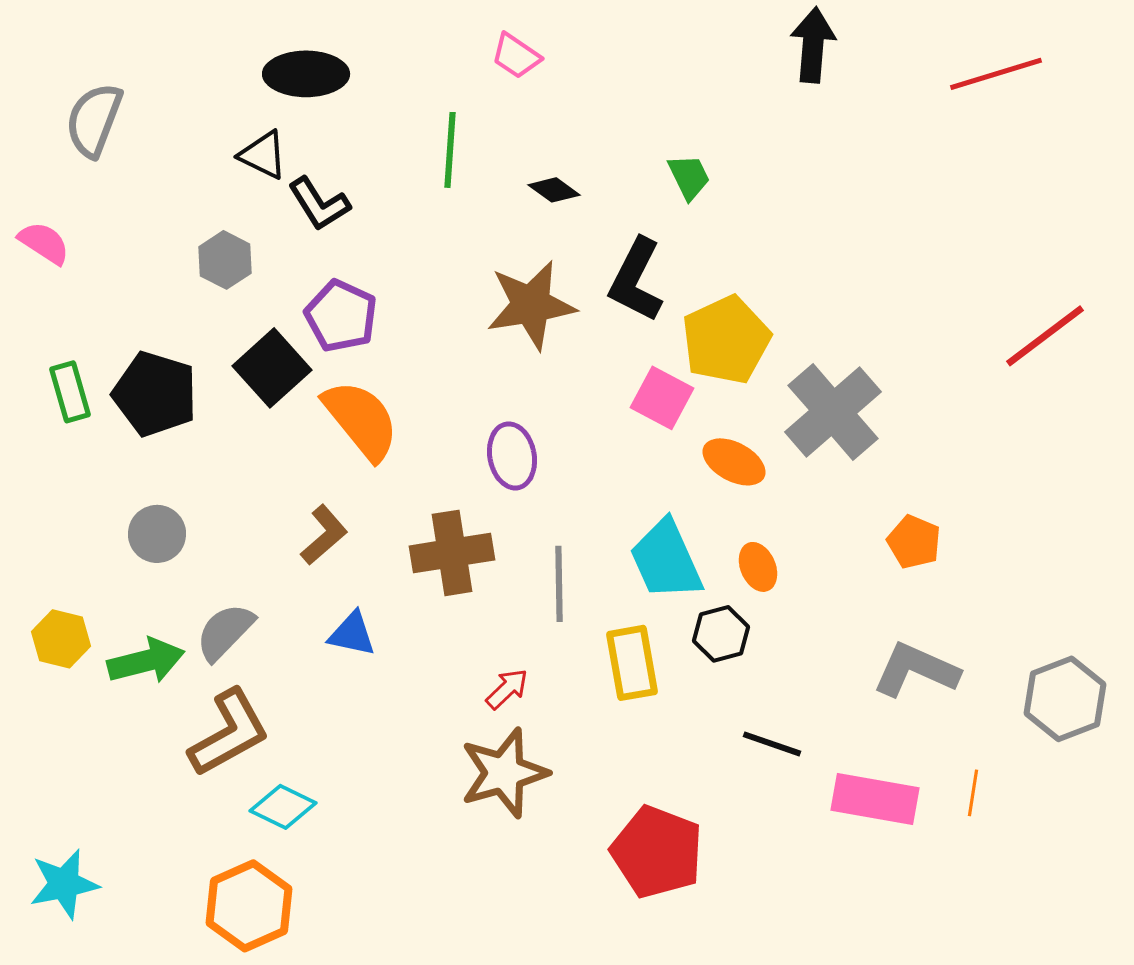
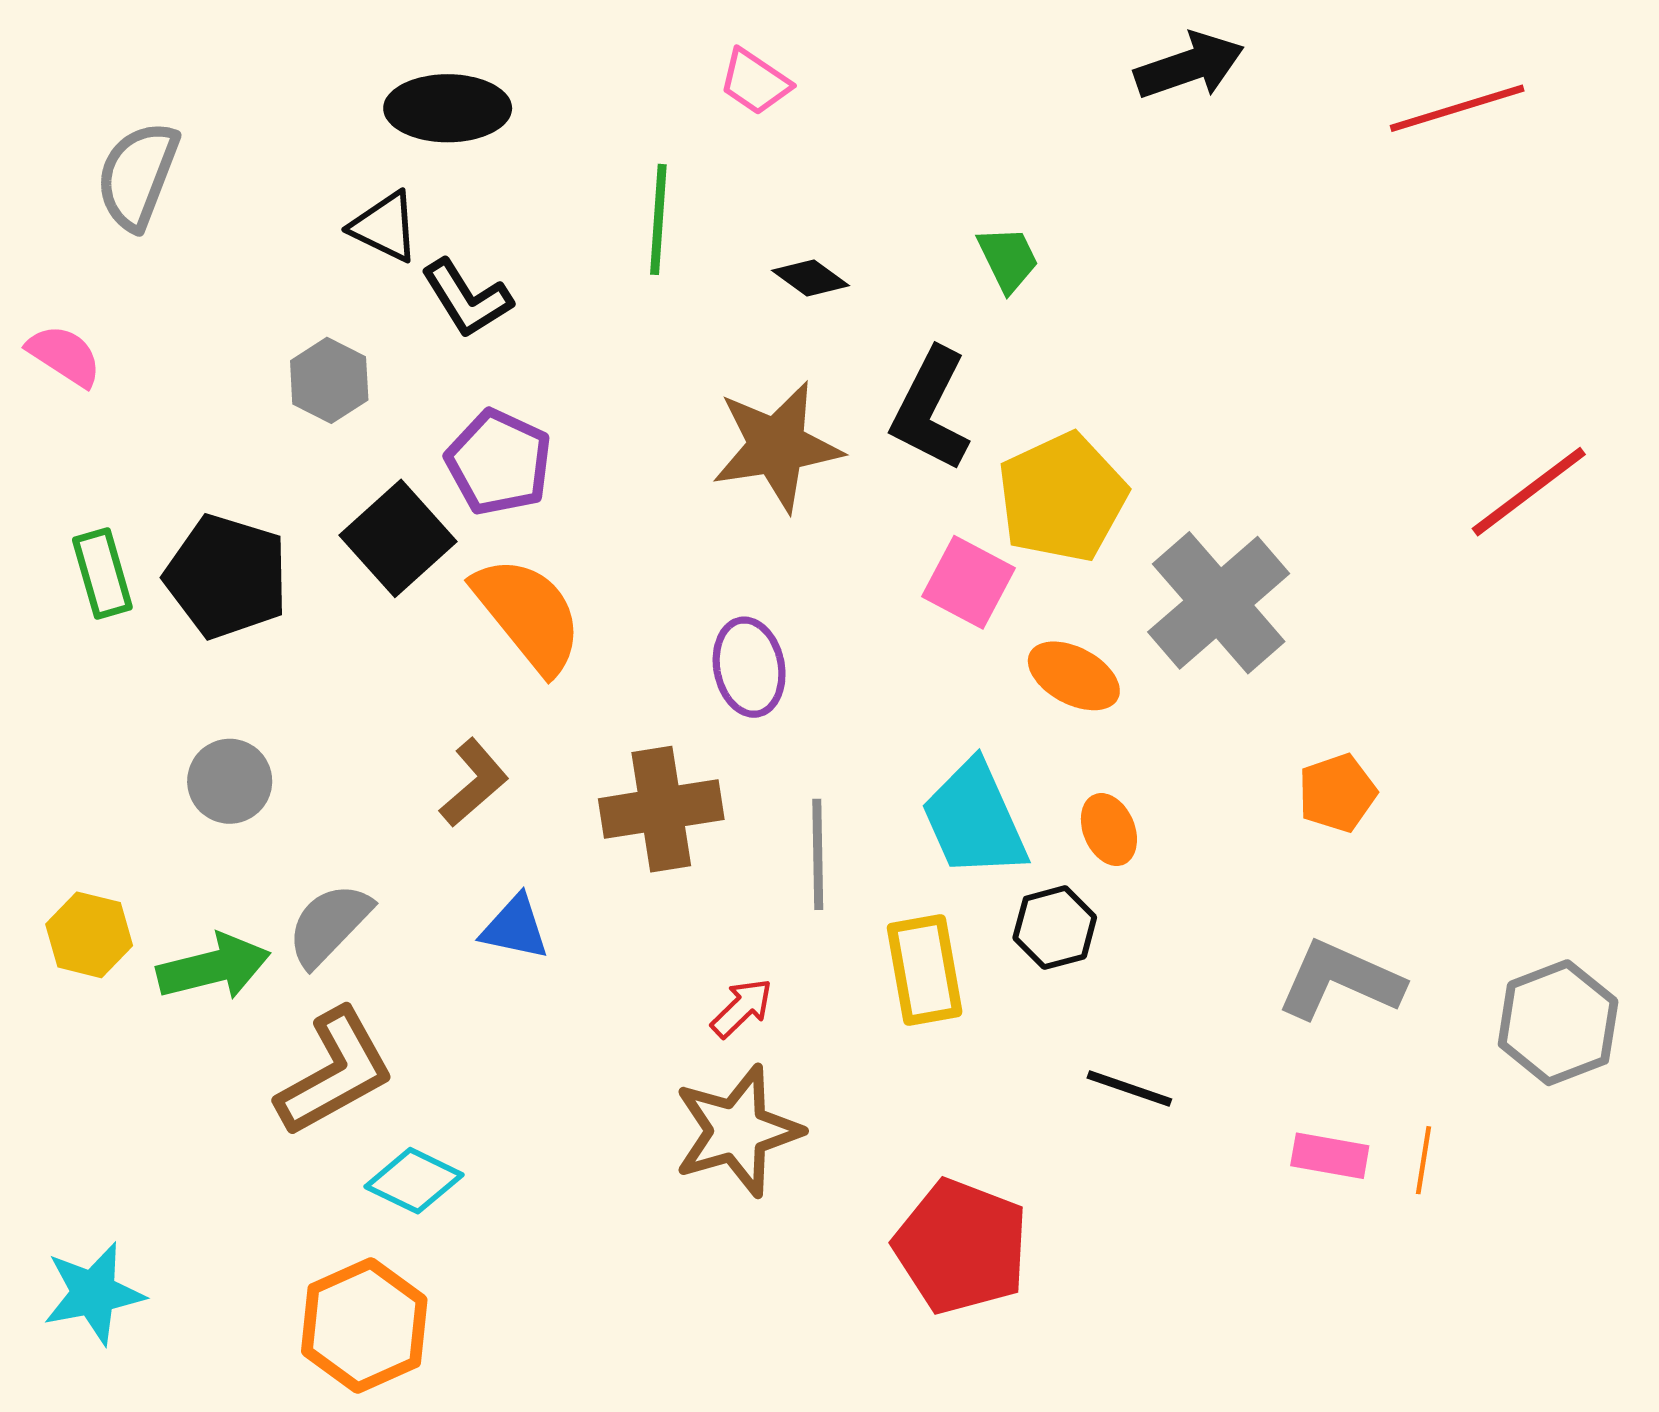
black arrow: (813, 45) -> (1189, 66), turned 66
orange pentagon: (914, 542) -> (1337, 793), turned 30
pink rectangle: (875, 799) -> (1330, 1156), moved, size x0.6

